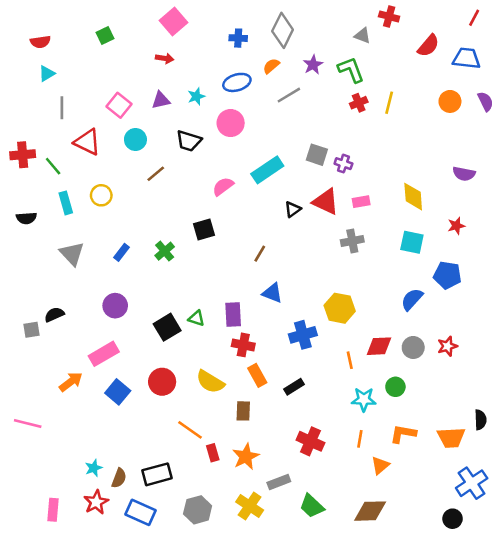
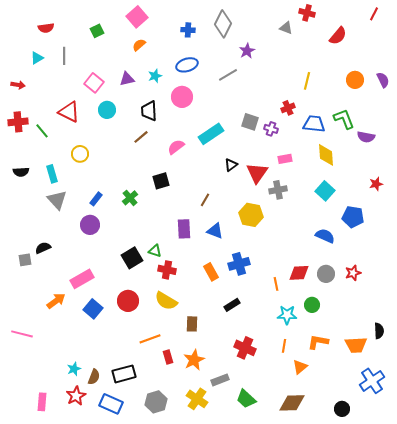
green square: (105, 36) -> (97, 31), moved
red semicircle: (40, 42) -> (46, 28), moved
red arrow: (165, 58) -> (18, 85), moved
blue trapezoid: (466, 58) -> (314, 124), moved
orange semicircle: (271, 66) -> (139, 45), moved
green L-shape: (351, 70) -> (344, 119), moved
red cross: (359, 103) -> (288, 108), moved
gray line: (62, 108) -> (64, 56), moved
black trapezoid: (189, 141) -> (149, 111), turned 70
brown line: (156, 174) -> (141, 137), moved
red triangle: (326, 202) -> (257, 173), moved, turned 40
cyan rectangle: (66, 203) -> (52, 174), moved
red star: (456, 226) -> (376, 184), moved
cyan square: (412, 242) -> (325, 191), turned 30
blue semicircle: (412, 299) -> (325, 236), turned 72
purple circle: (115, 306) -> (90, 225), moved
yellow hexagon: (340, 308) -> (251, 215), moved
purple rectangle: (233, 315) -> (184, 229), moved
red cross: (243, 345) -> (167, 270), moved
orange rectangle: (257, 375) -> (211, 272), moved
orange line: (190, 430) -> (150, 339), turned -55
black circle: (453, 519) -> (342, 409), moved

